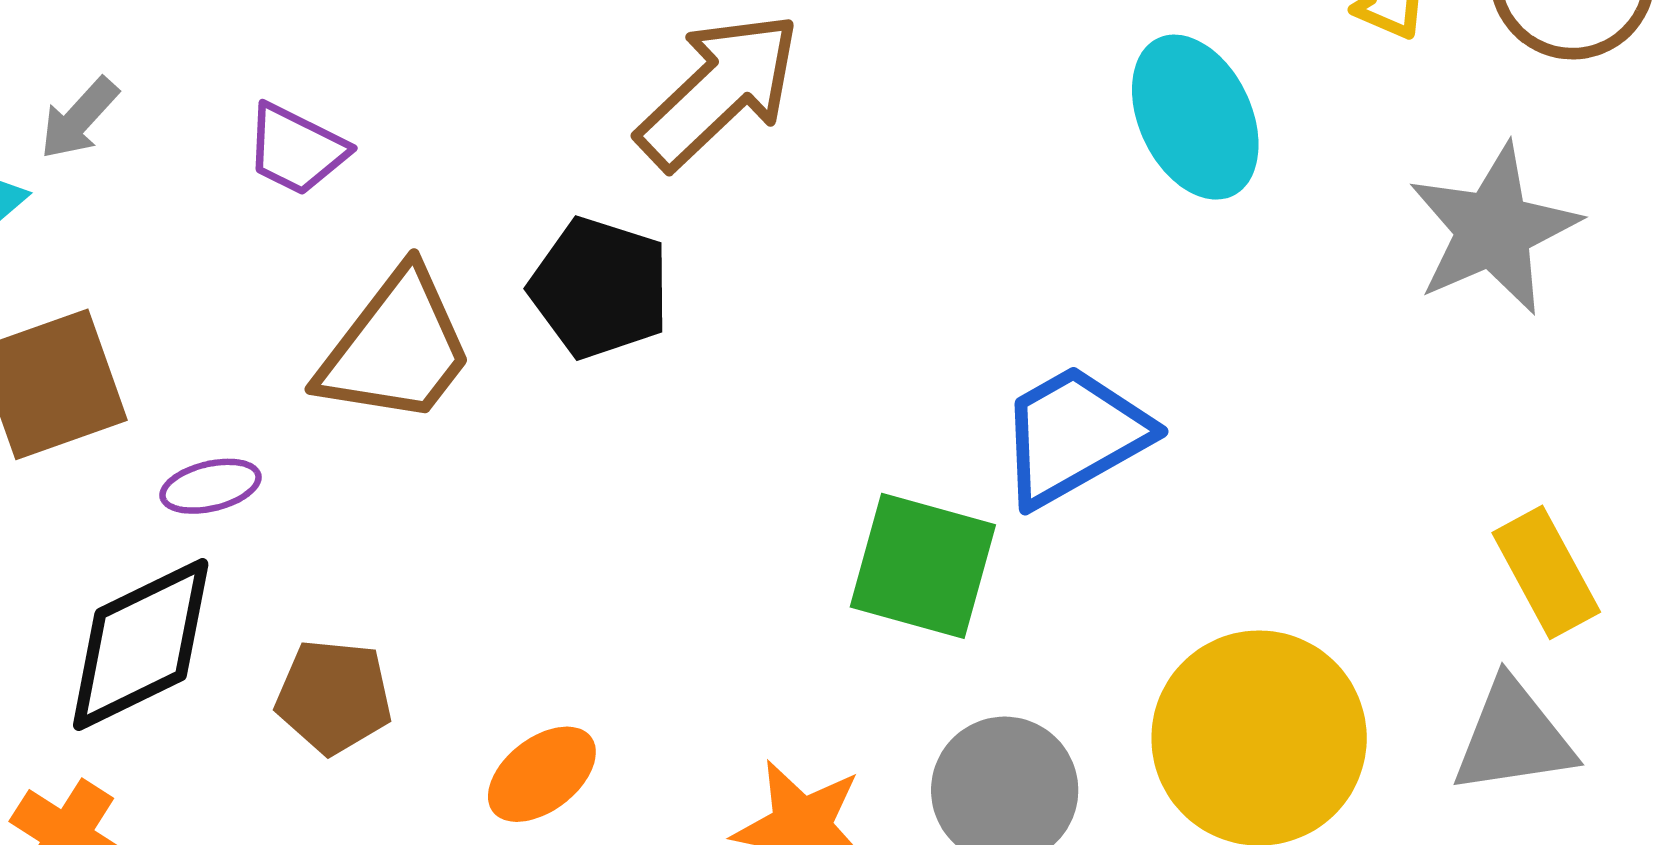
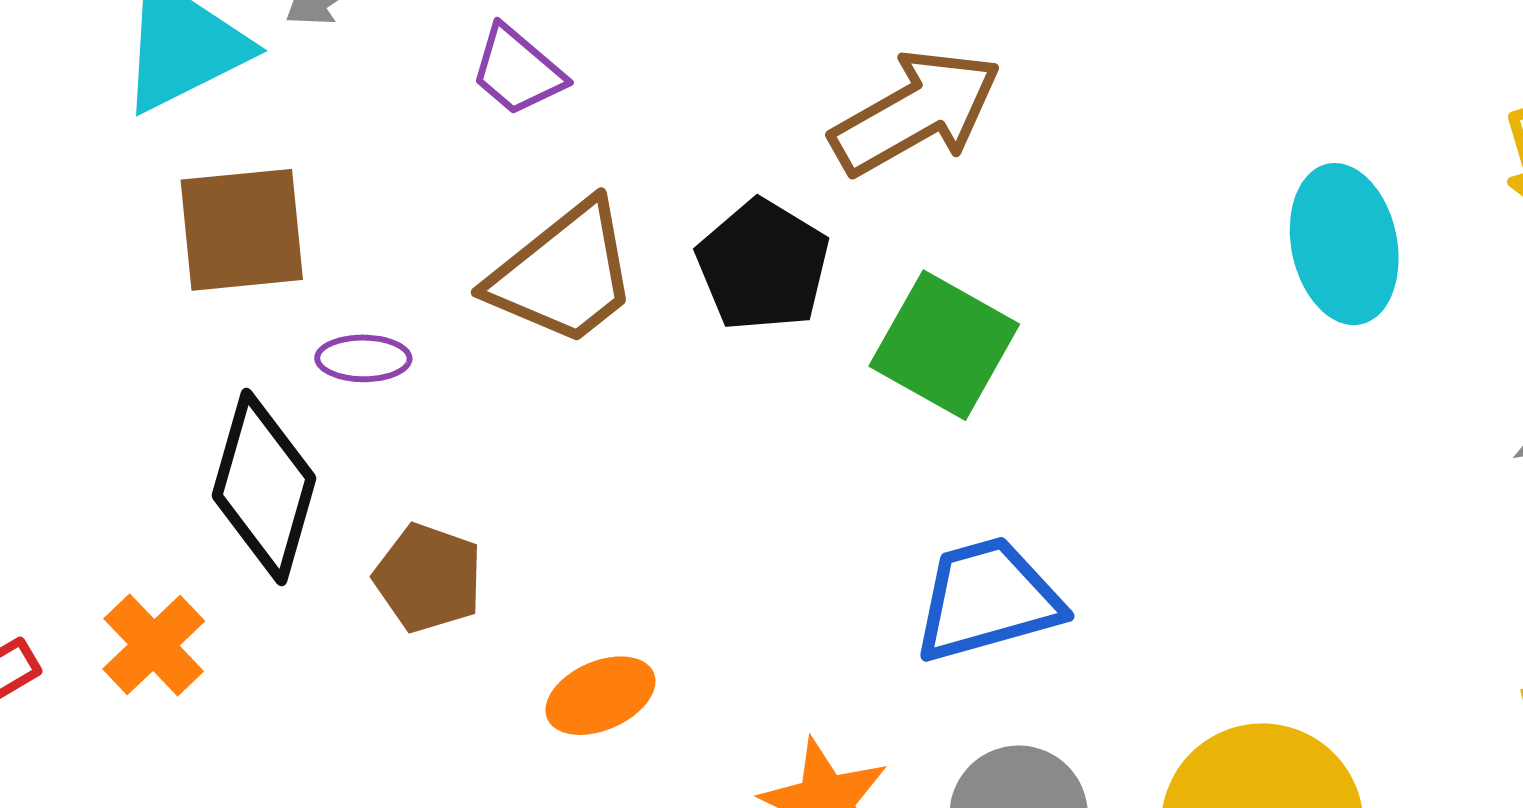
blue trapezoid: (1074, 435) -> (987, 600), moved
green square: (923, 566) -> (944, 345), moved
black diamond: (141, 645) -> (264, 487), turned -62

